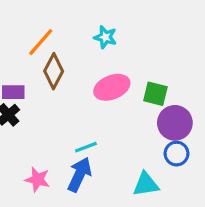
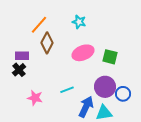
purple circle: (175, 123) -> (105, 87), moved
blue arrow: (80, 175) -> (86, 107), moved
pink star: (37, 179) -> (35, 98), moved

